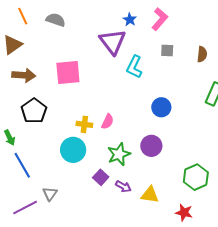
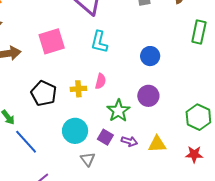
cyan L-shape: (134, 67) -> (99, 42), moved
black pentagon: (34, 111) -> (44, 93), moved
cyan circle: (73, 150) -> (75, 131), moved
gray triangle: (50, 194) -> (88, 159), moved

